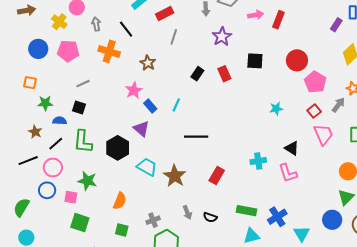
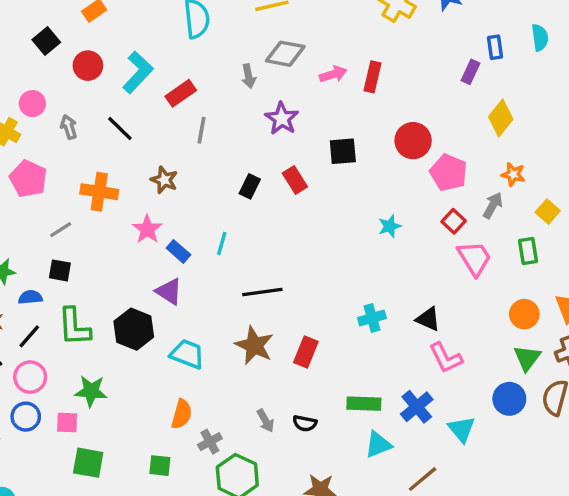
pink pentagon: (68, 51) -> (28, 179), turned 30
orange cross: (109, 51) -> (99, 192), moved
black triangle: (292, 148) -> (428, 319), moved
pink L-shape: (288, 173) -> (446, 358), moved
brown star: (175, 176) -> (254, 345), moved
orange semicircle: (120, 201) -> (182, 414), moved

